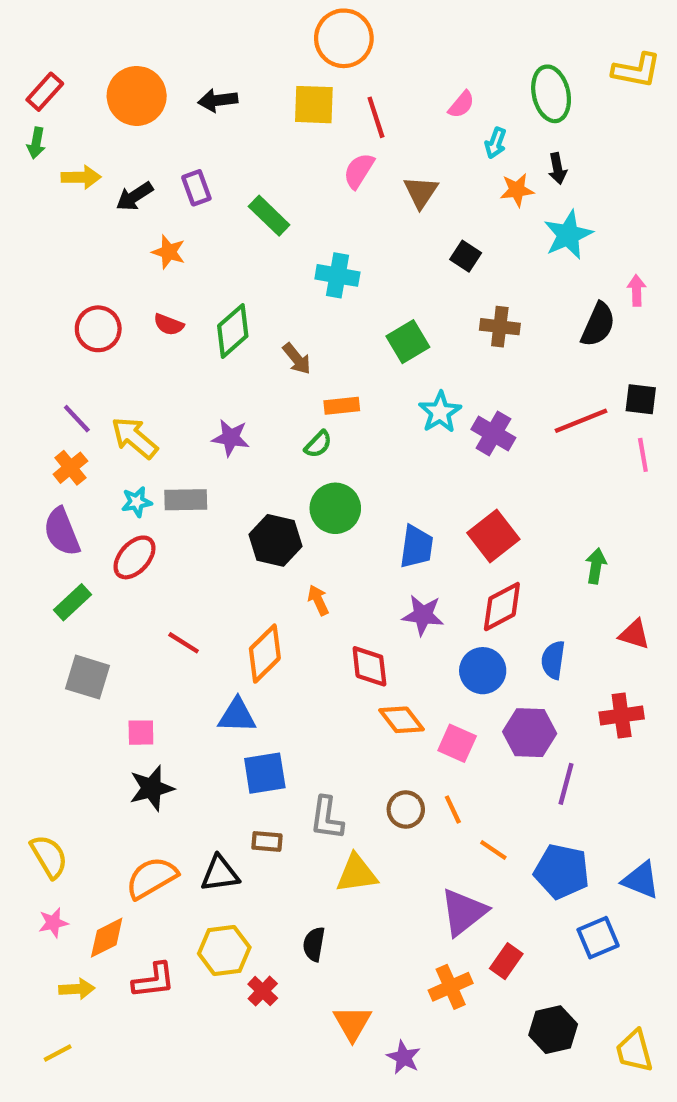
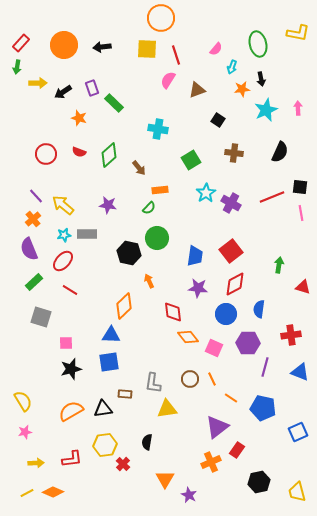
brown triangle: (421, 192) -> (197, 90), turned 36
green rectangle: (269, 216) -> (114, 103), moved
pink arrow: (637, 290) -> (298, 108), moved
red triangle: (634, 634) -> (303, 287), moved
red line: (184, 643) -> (70, 290), moved
blue square: (265, 773) -> (109, 362), moved
blue triangle: (641, 880) -> (300, 372), moved
orange diamond: (107, 938) -> (53, 492), moved, turned 50
blue square: (598, 938) -> (298, 432), moved

